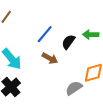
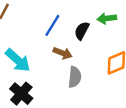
gray semicircle: (74, 88) -> (75, 77), moved, turned 138

